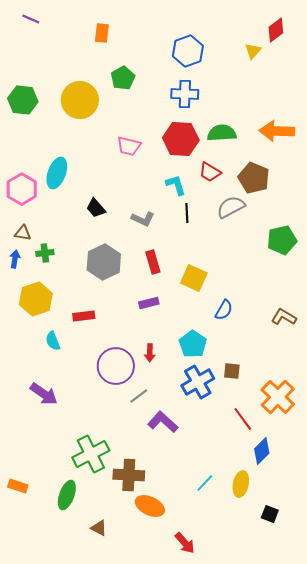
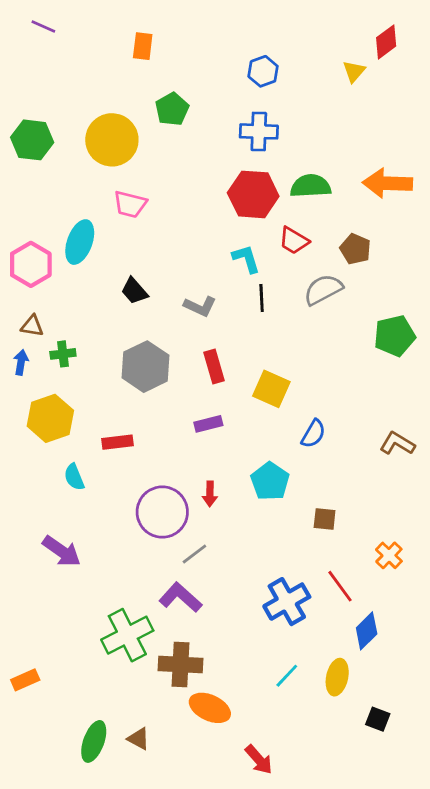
blue hexagon: (188, 51) -> (263, 71), size x0.7
pink trapezoid: (129, 146) -> (130, 204), moved
brown pentagon: (254, 178) -> (355, 249), size x0.7
blue cross: (198, 382) -> (287, 602), moved
orange cross: (278, 397) -> (389, 555), size x0.6
purple L-shape: (163, 422) -> (180, 597), moved
orange rectangle: (18, 486) -> (25, 680), turned -42
green ellipse: (67, 495) -> (94, 741), moved

